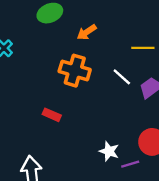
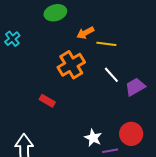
yellow line: (143, 48) -> (106, 44), moved
orange cross: (75, 71) -> (71, 65), turned 36

